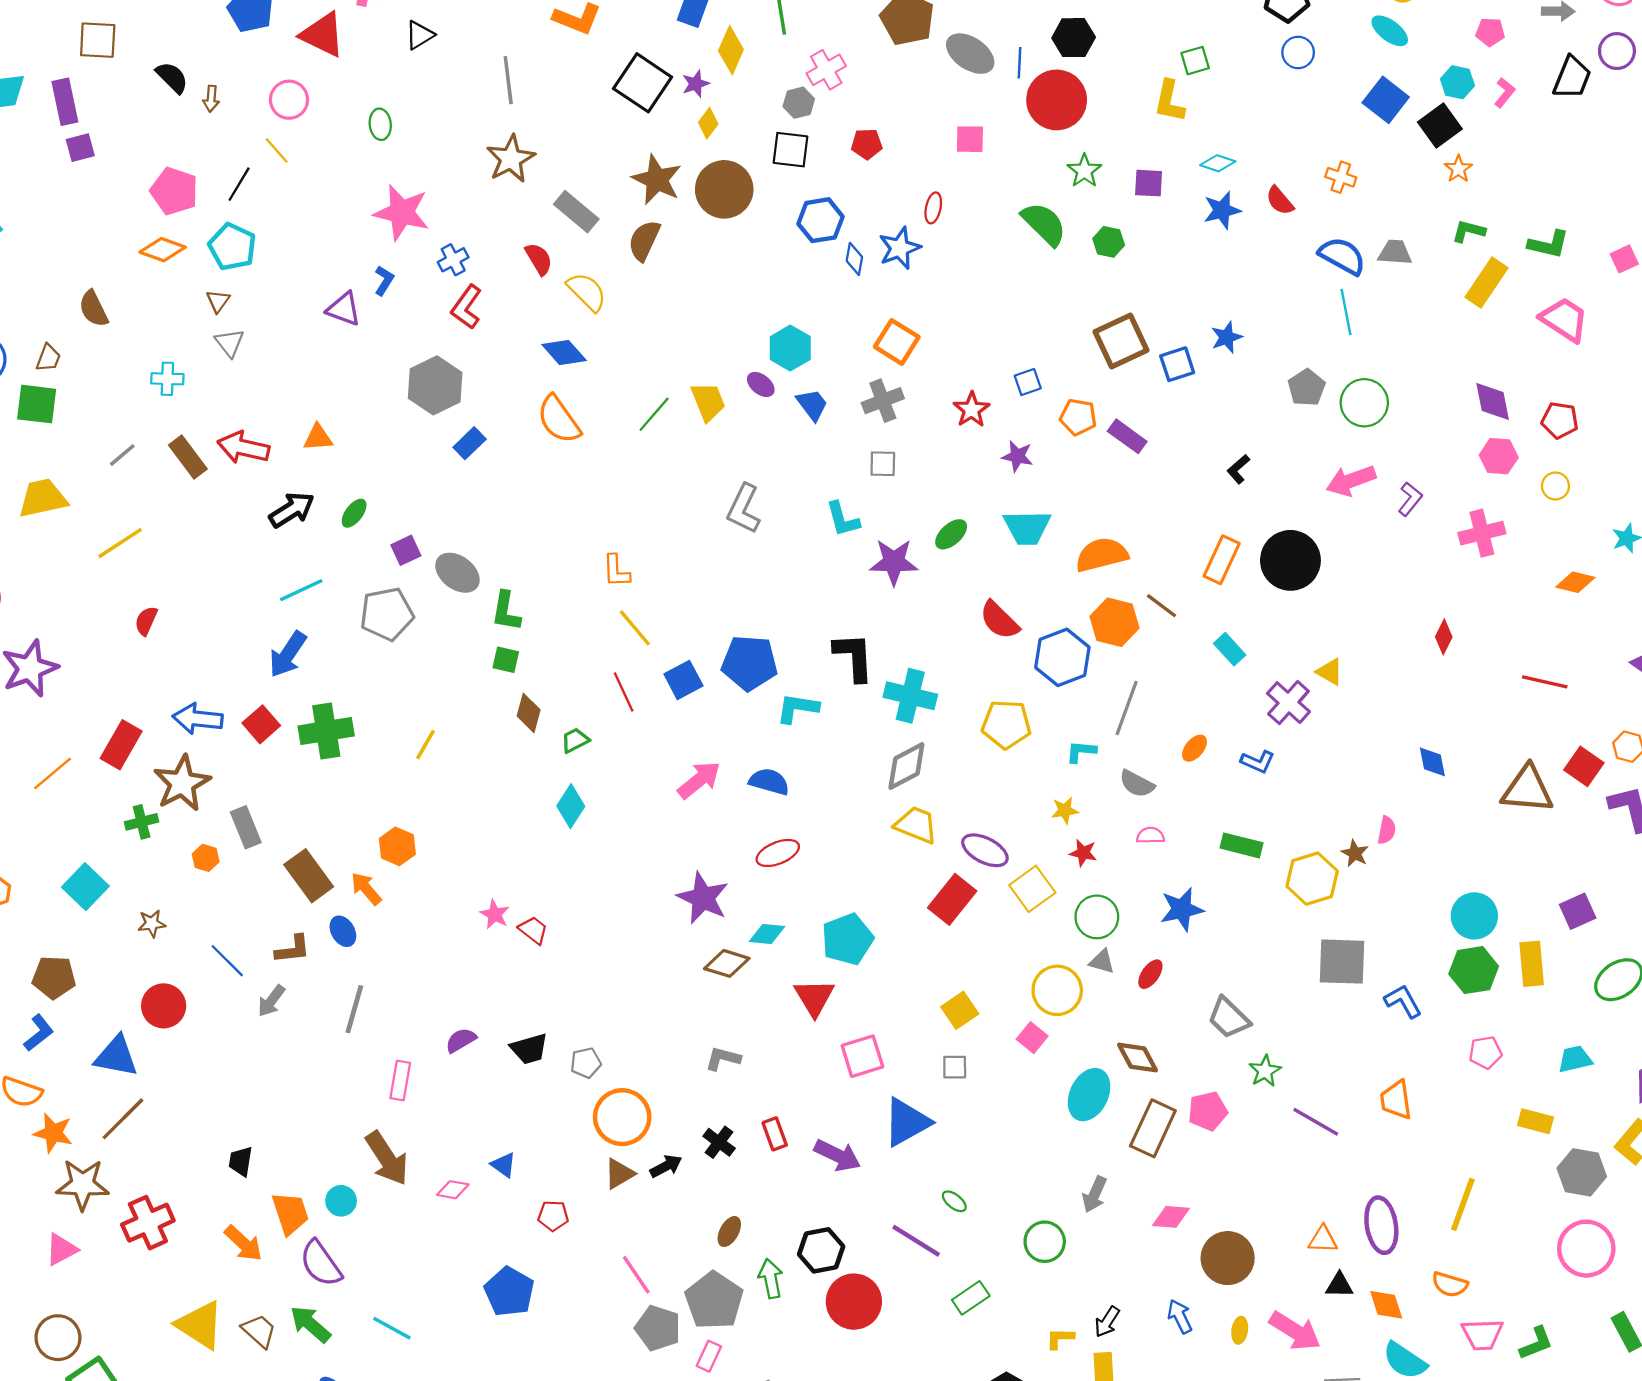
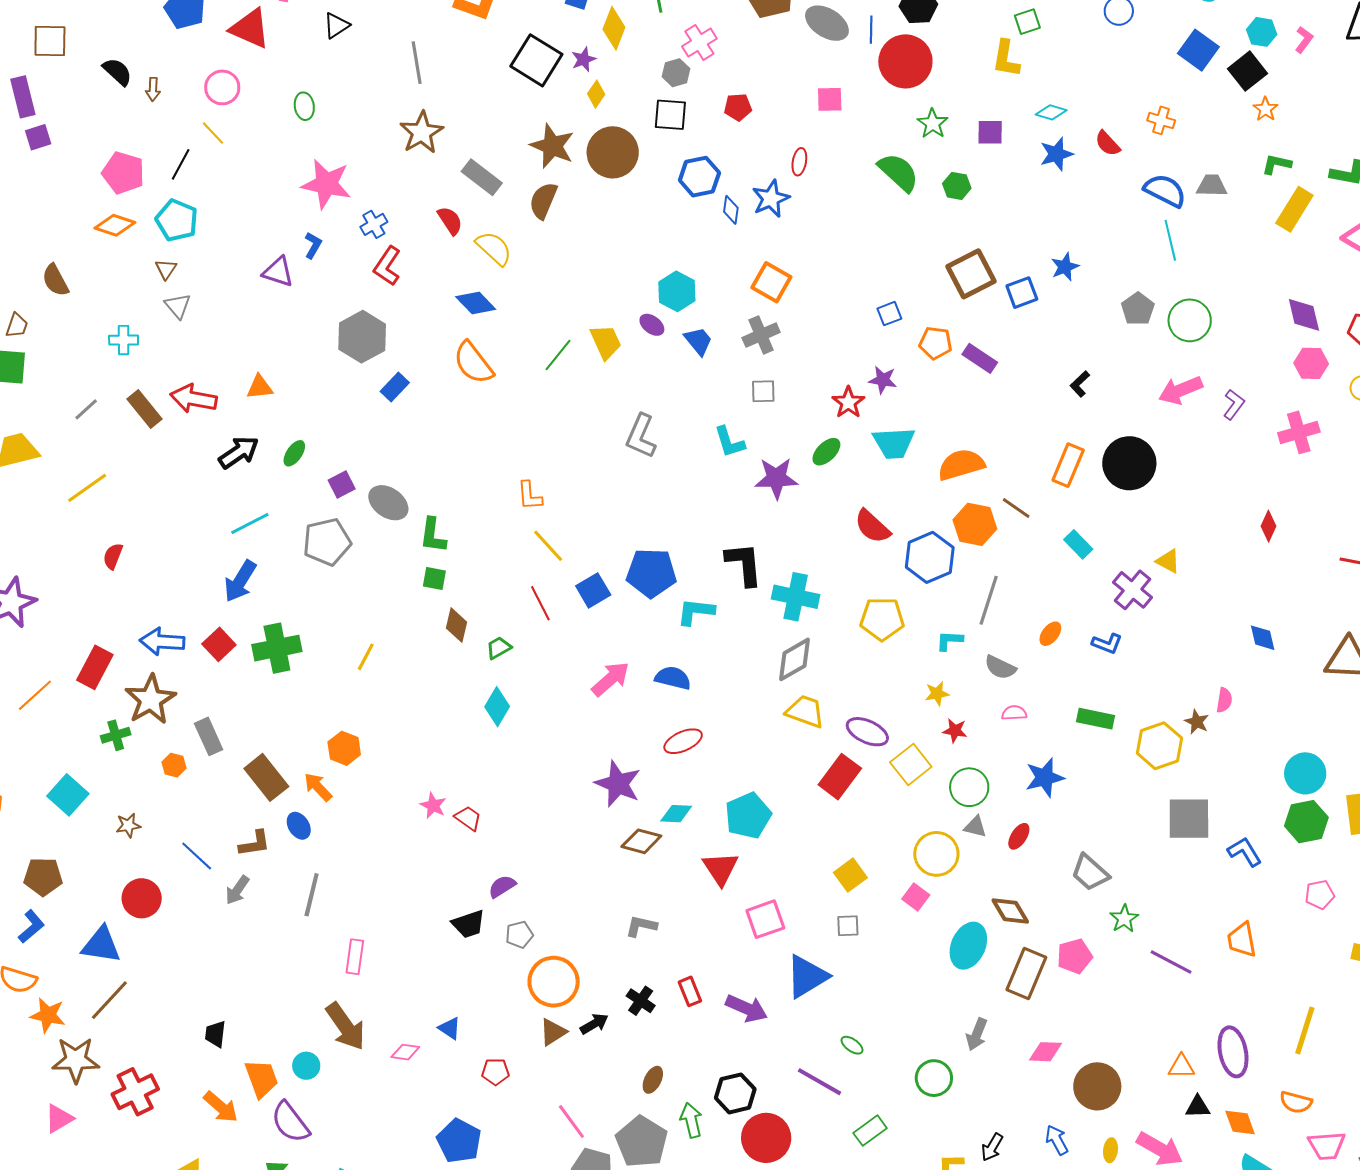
red star: (972, 410) -> (848, 402), moved
purple semicircle: (461, 1040) -> (502, 886), moved

